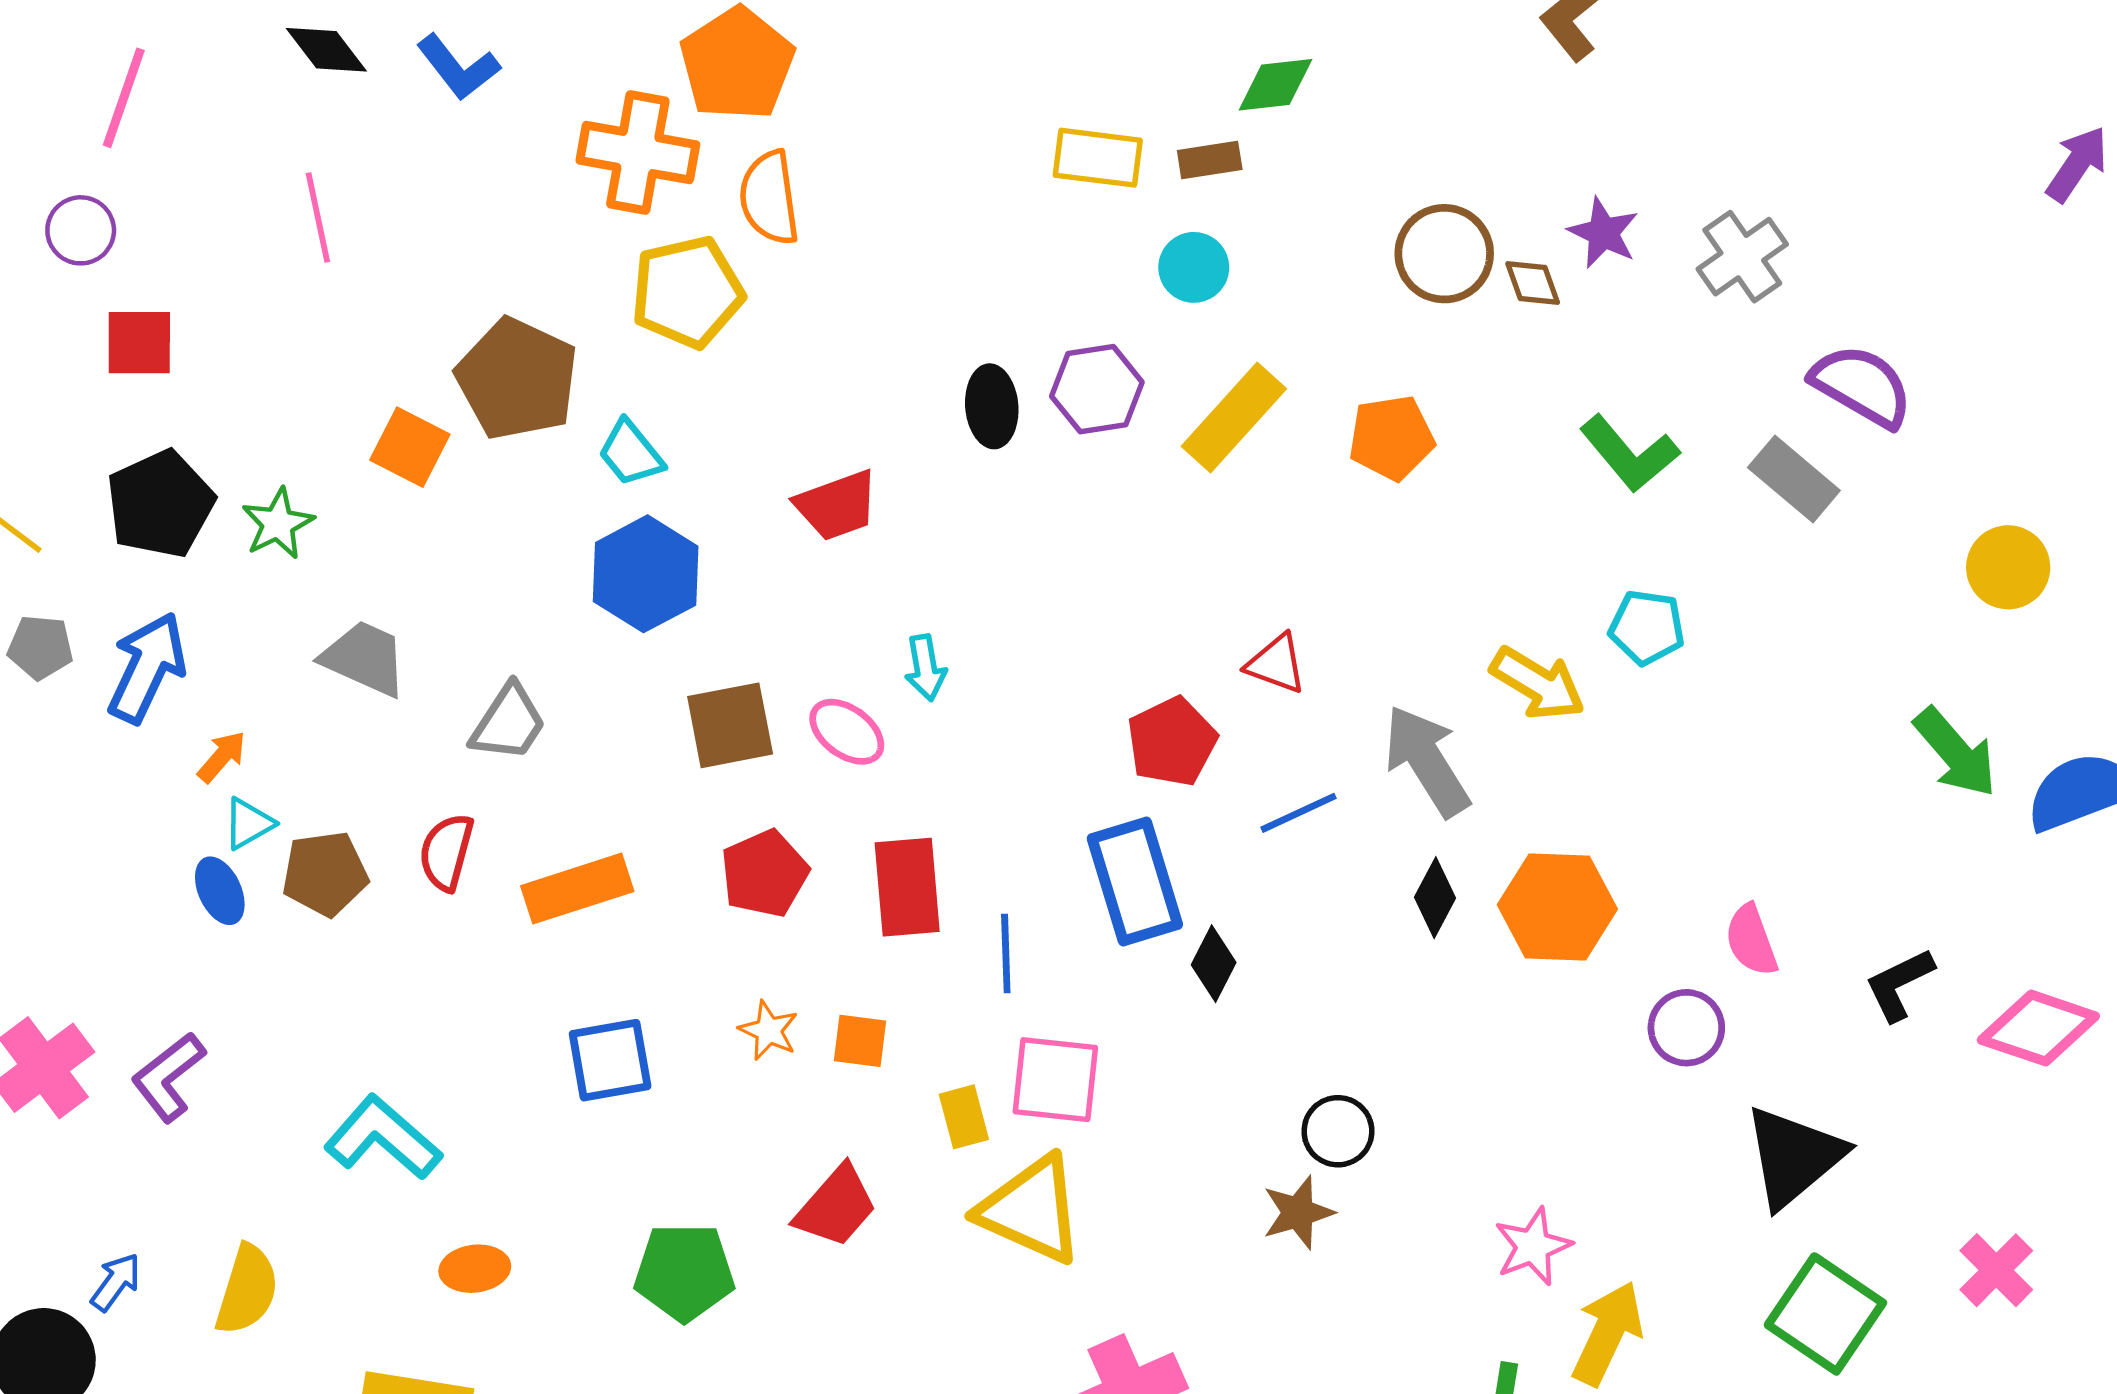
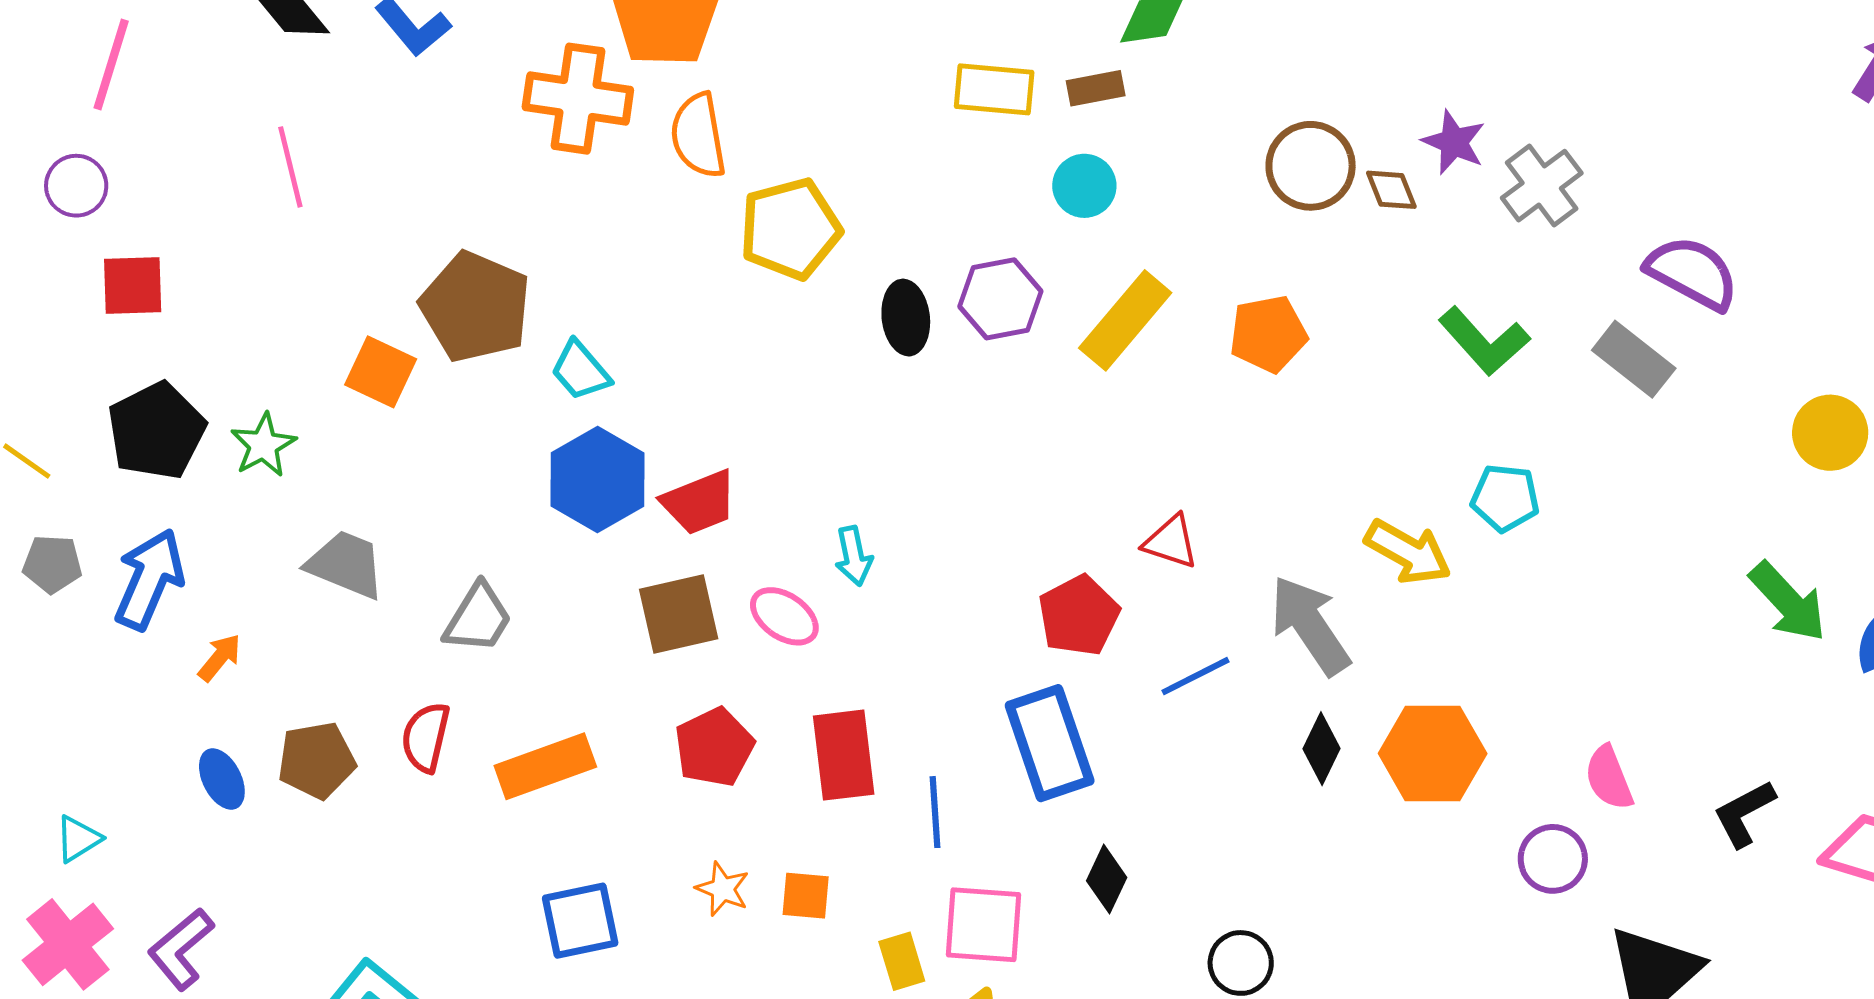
gray cross: (1742, 257) -> (1542, 186), moved
yellow pentagon: (687, 292) -> (790, 229), moved
red trapezoid: (837, 505) -> (699, 502), moved
cyan triangle: (248, 823) -> (78, 839), moved
black diamond: (1214, 964) -> (1107, 879), moved

